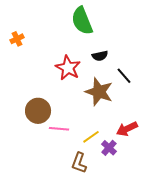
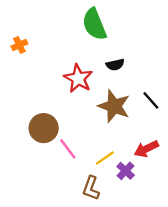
black line: (124, 76) -> (151, 100), moved
pink line: (59, 129) -> (68, 149), turned 48

